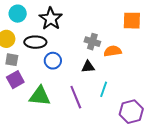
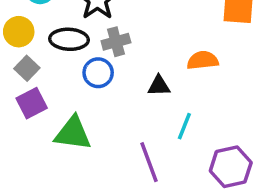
gray cross: (92, 42) -> (116, 42), moved, turned -35
gray square: (12, 60) -> (27, 68), turned 32
purple line: (76, 97) -> (149, 162), moved

